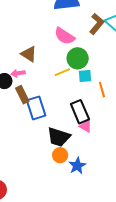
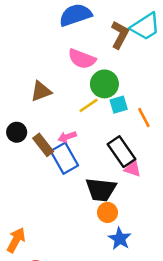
brown triangle: (29, 54) -> (41, 91), turned -42
pink arrow: (18, 73) -> (67, 137), moved
blue star: (77, 166) -> (120, 239), moved

